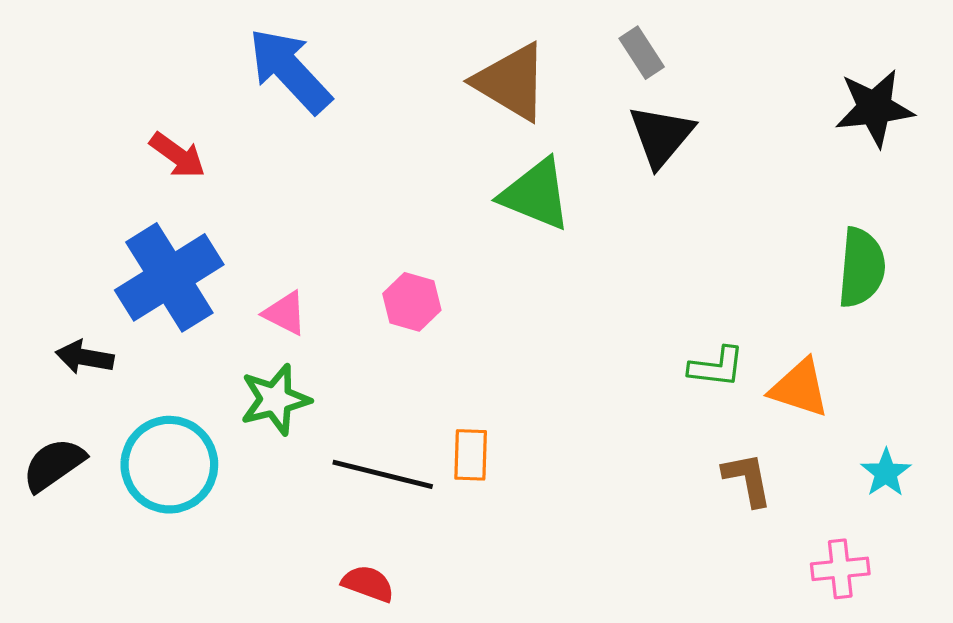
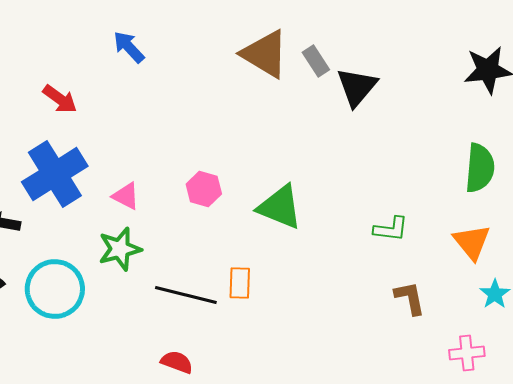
gray rectangle: (642, 53) -> (316, 61), moved
blue arrow: (290, 71) -> (129, 47), size x0.6
green triangle: (536, 194) -> (280, 207), moved
orange triangle: (800, 388) -> (472, 242), moved, turned 33

